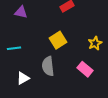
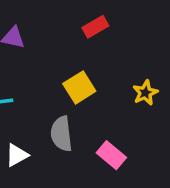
pink rectangle: (85, 69) -> (111, 155), moved

